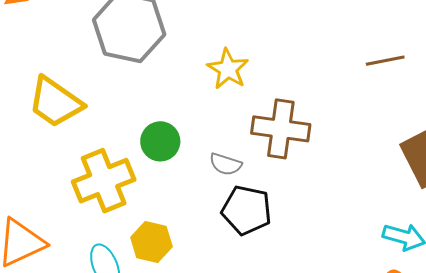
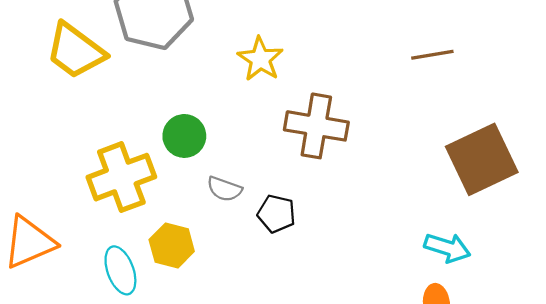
yellow trapezoid: (55, 102) -> (75, 51), moved
gray semicircle: (226, 164) -> (224, 189), moved
black pentagon: (247, 210) -> (276, 214), size x0.7

